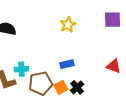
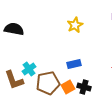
cyan cross: (21, 69) -> (29, 69), turned -32
black cross: (77, 87) -> (84, 87), turned -32

